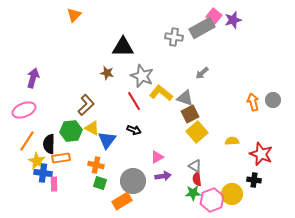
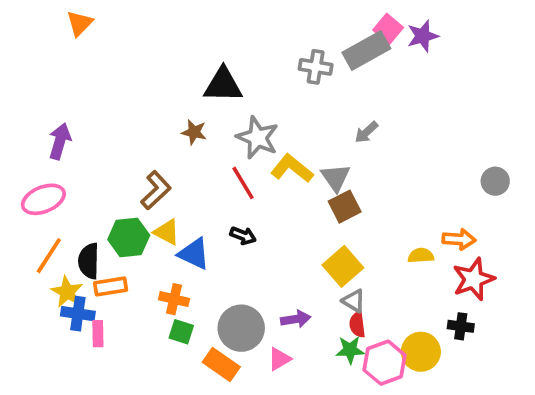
orange triangle: (74, 15) -> (80, 23), moved
gray triangle: (185, 98) -> (336, 178), turned 36
orange arrow: (253, 102) -> (459, 239), moved, turned 108
yellow square: (197, 132) -> (343, 266), moved
blue triangle: (107, 140) -> (194, 254), turned -42
red star: (261, 154) -> (473, 279), turned 30
pink triangle: (157, 157) -> (279, 359), moved
orange rectangle: (122, 201) -> (221, 364), turned 66

